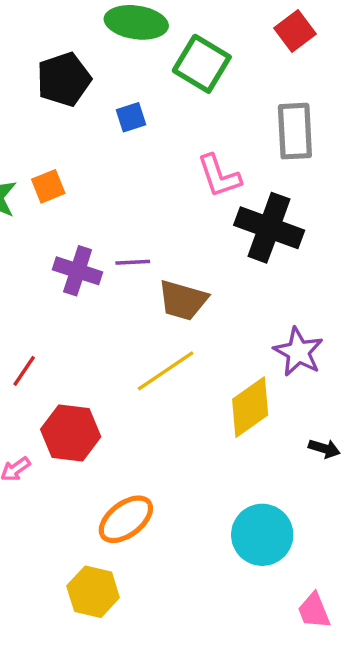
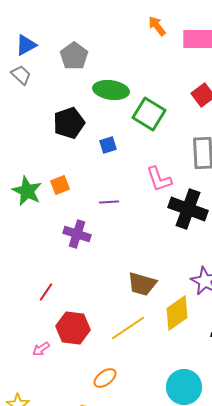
purple line: (133, 262) -> (109, 202), moved
brown trapezoid: (183, 300) -> (142, 284), moved
yellow line: (166, 371) -> (128, 328), moved
orange ellipse: (126, 519) -> (105, 378), size x0.7

